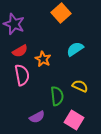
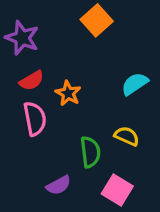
cyan semicircle: (75, 49) -> (135, 84), moved

